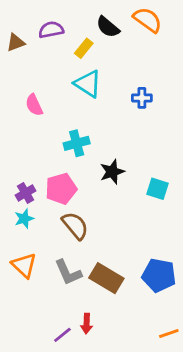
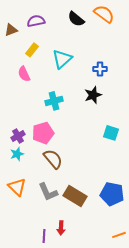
yellow rectangle: (84, 48) -> (32, 50), moved
cyan triangle: (88, 84) -> (62, 59), turned 45
black star: (112, 172) -> (93, 95), moved
purple line: (62, 335) -> (44, 236), turned -48

